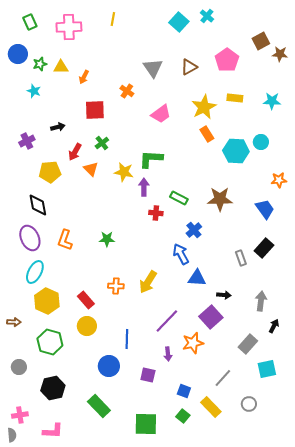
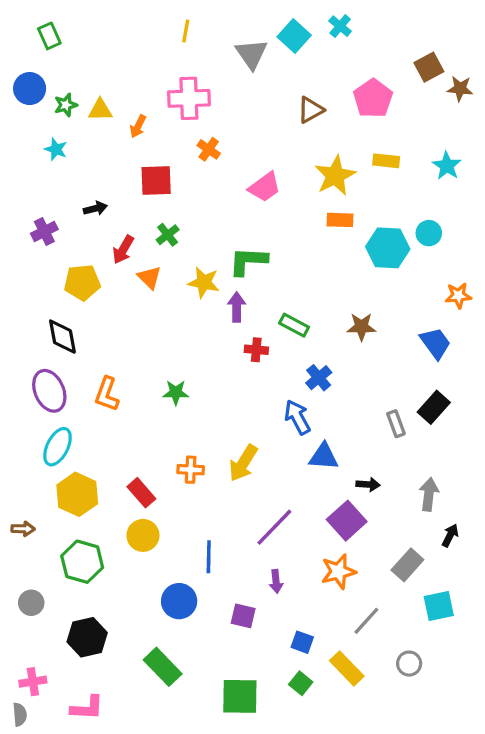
pink cross: (69, 27) -> (189, 98), moved
gray triangle: (153, 68) -> (251, 54), moved
cyan star: (272, 101) -> (447, 166), turned 30
orange rectangle: (207, 134) -> (340, 220), turned -56
brown star: (220, 199) -> (361, 327), size x0.7
orange star: (193, 343) -> (338, 572), moved

